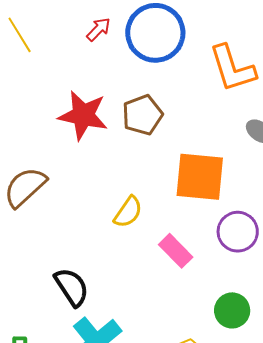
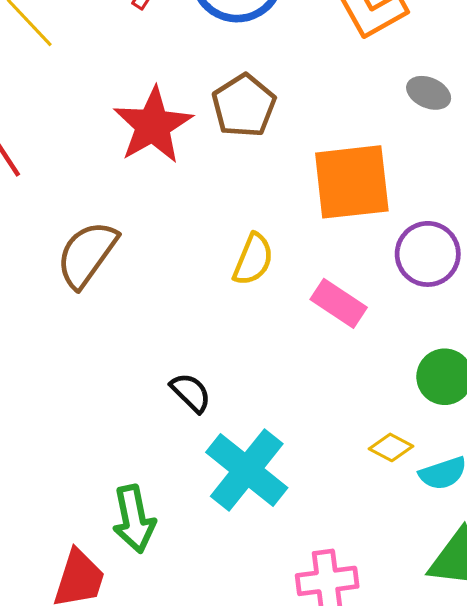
red star: (83, 115) -> (153, 125), turned -30
black semicircle: (72, 287) -> (191, 393), size x0.7

